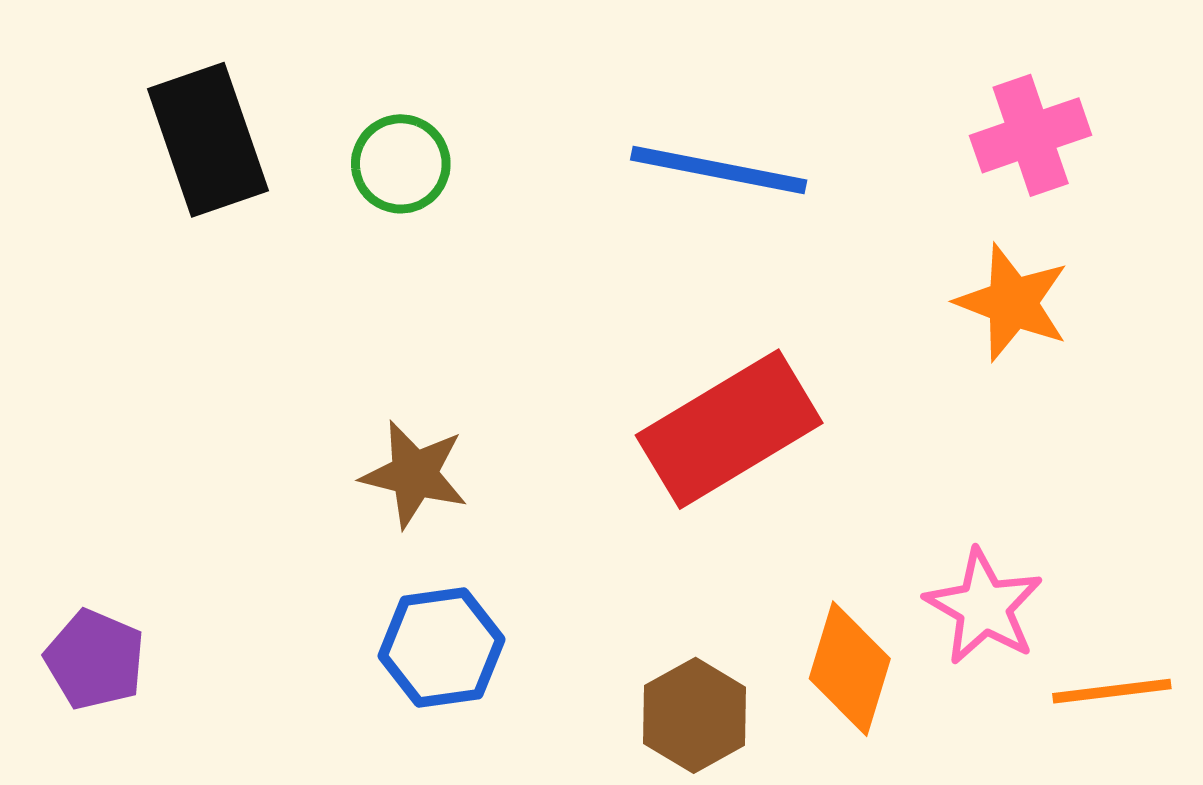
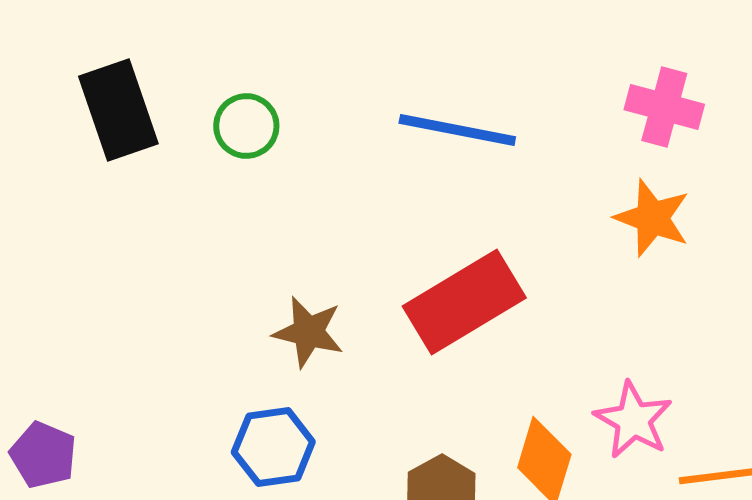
pink cross: (1031, 135) -> (664, 107), turned 34
brown star: (414, 474) -> (308, 332), moved

